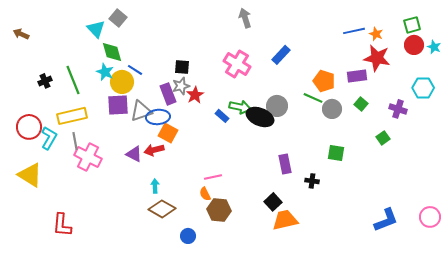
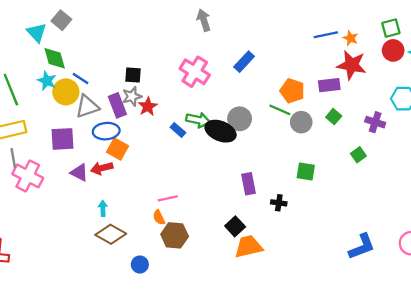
purple square: (118, 105) -> (62, 139), moved
gray triangle: (141, 111) -> (87, 106), moved

